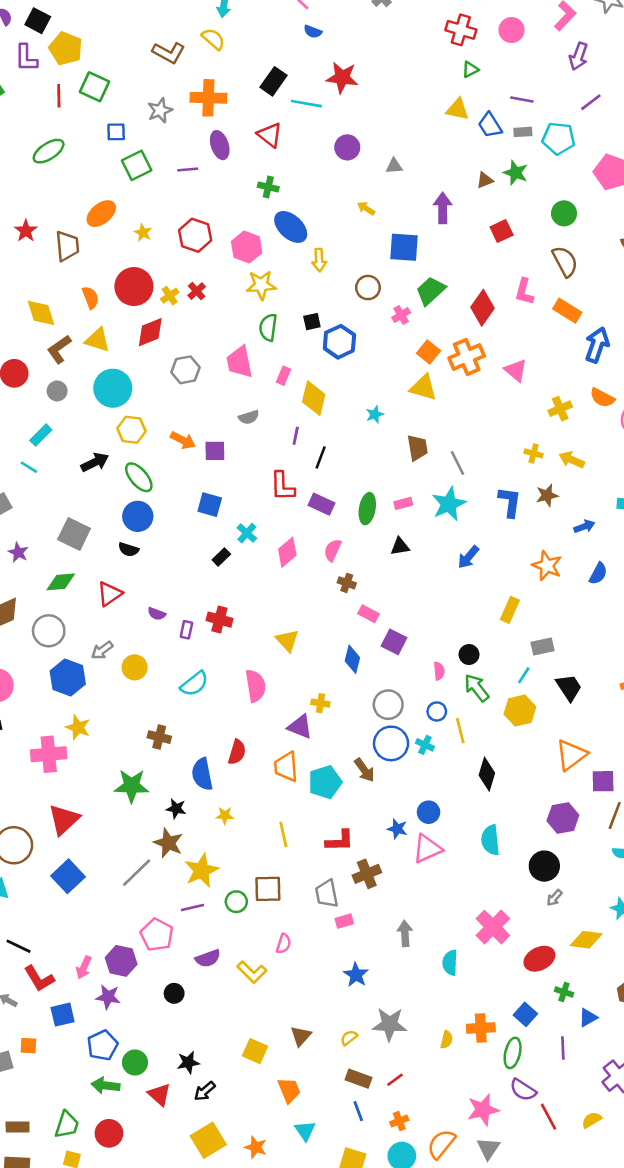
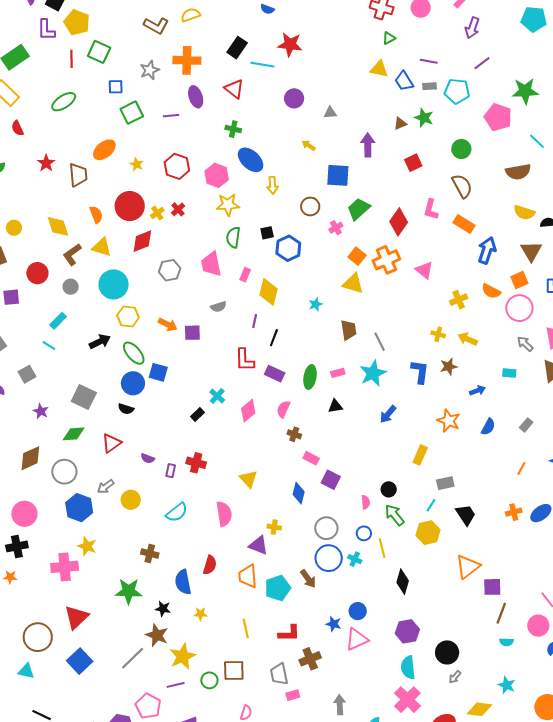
yellow semicircle: (213, 39) -> (191, 15), turned -60
blue square: (210, 505) -> (158, 372), moved
purple hexagon: (563, 818) -> (407, 631), moved
cyan semicircle: (490, 840) -> (408, 667), moved

